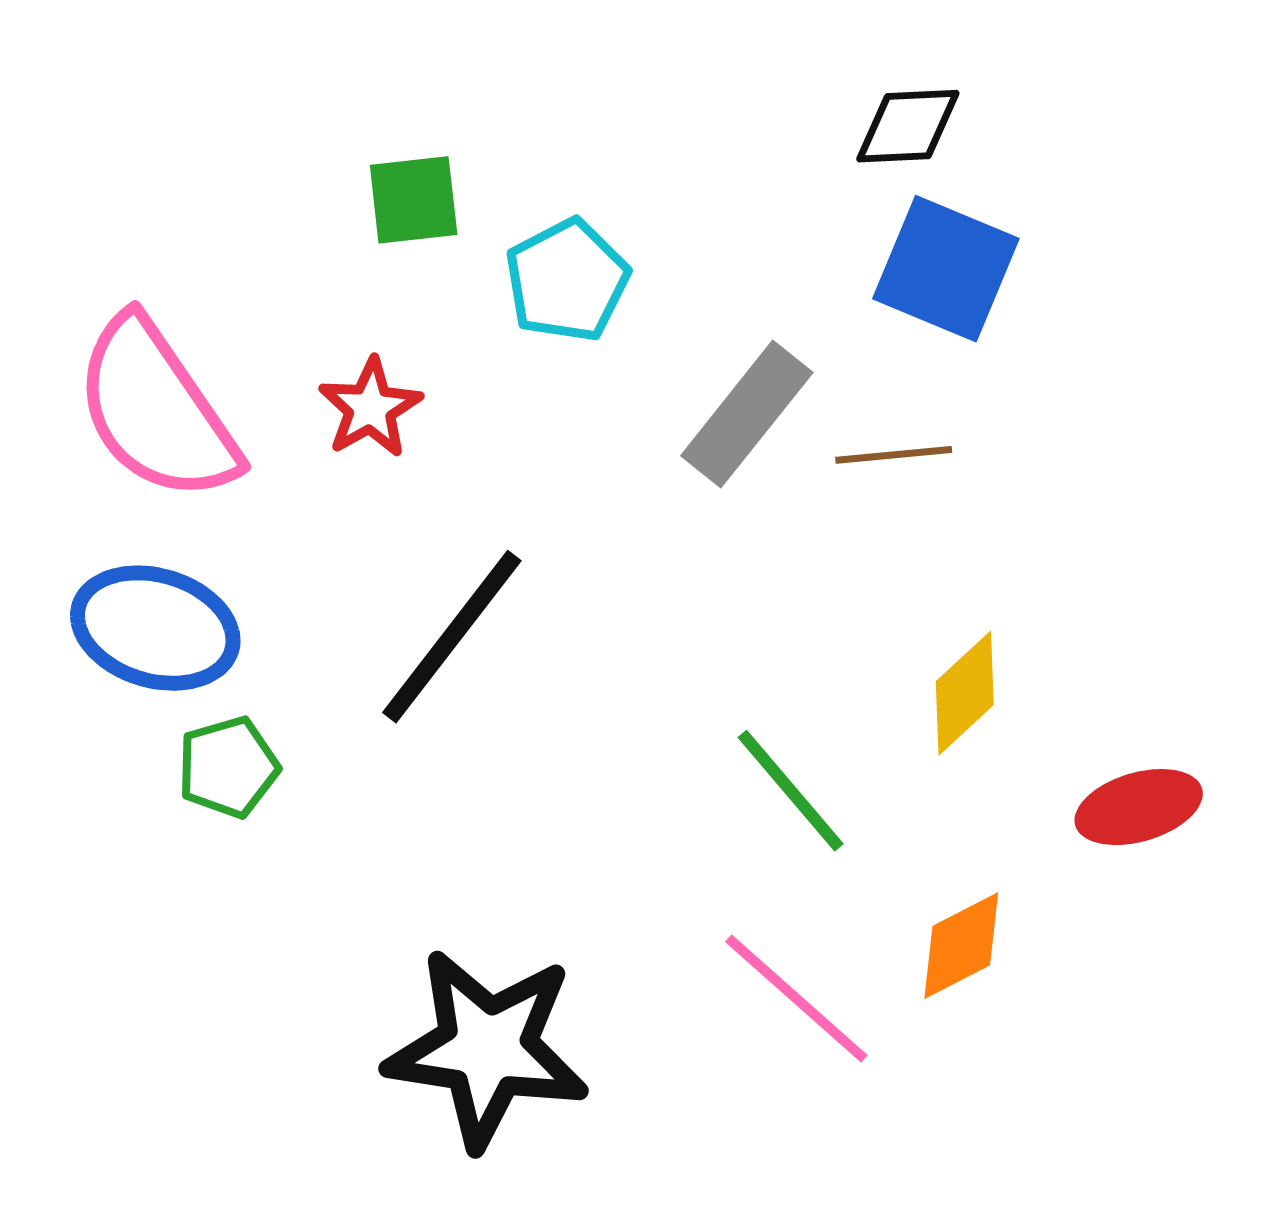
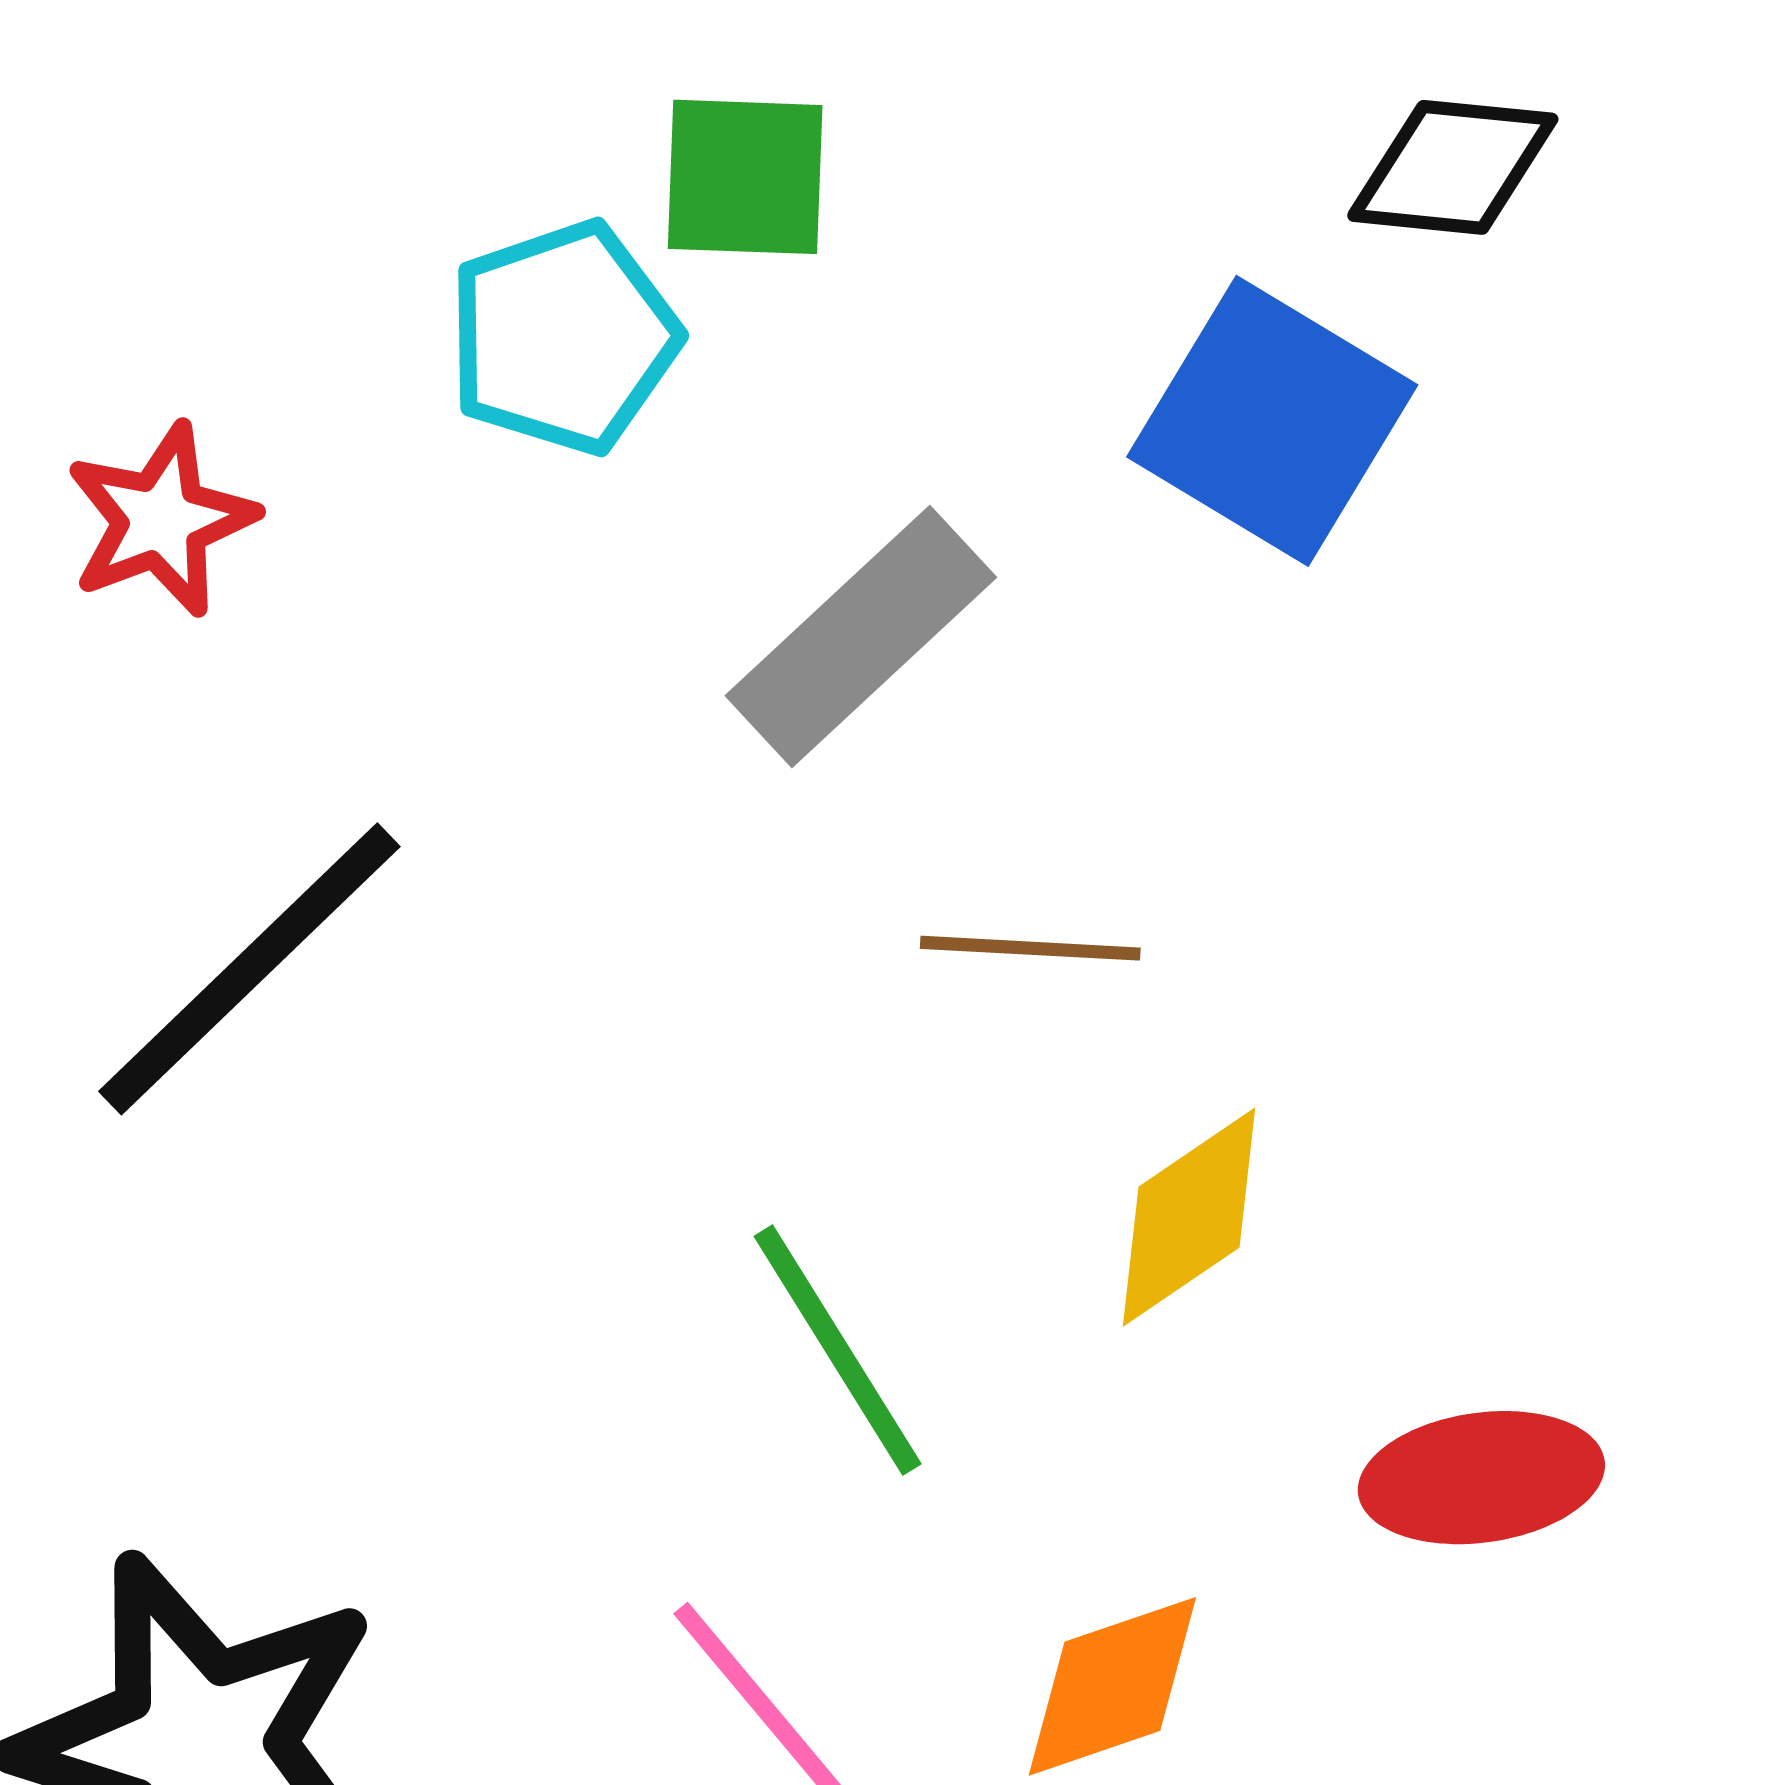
black diamond: (908, 126) -> (1453, 167), moved
green square: (414, 200) -> (745, 177), moved
brown line: (894, 455) -> (1030, 948), moved

